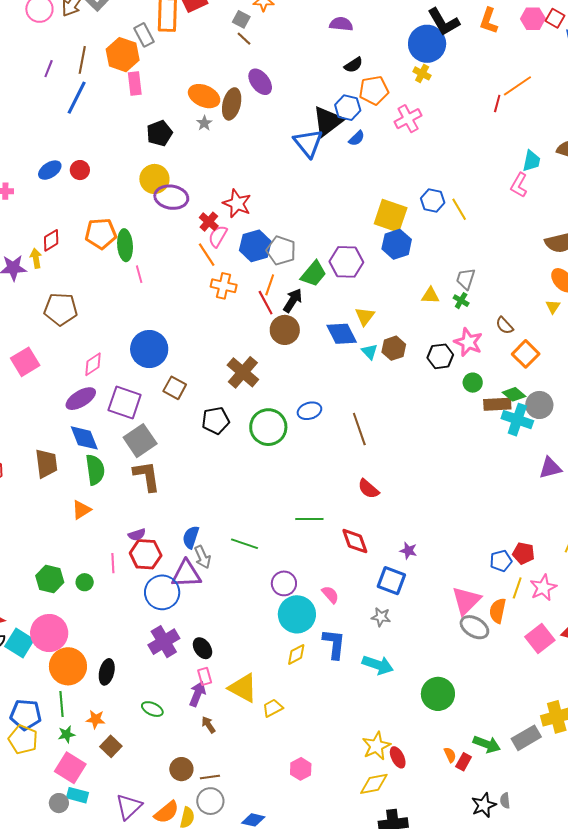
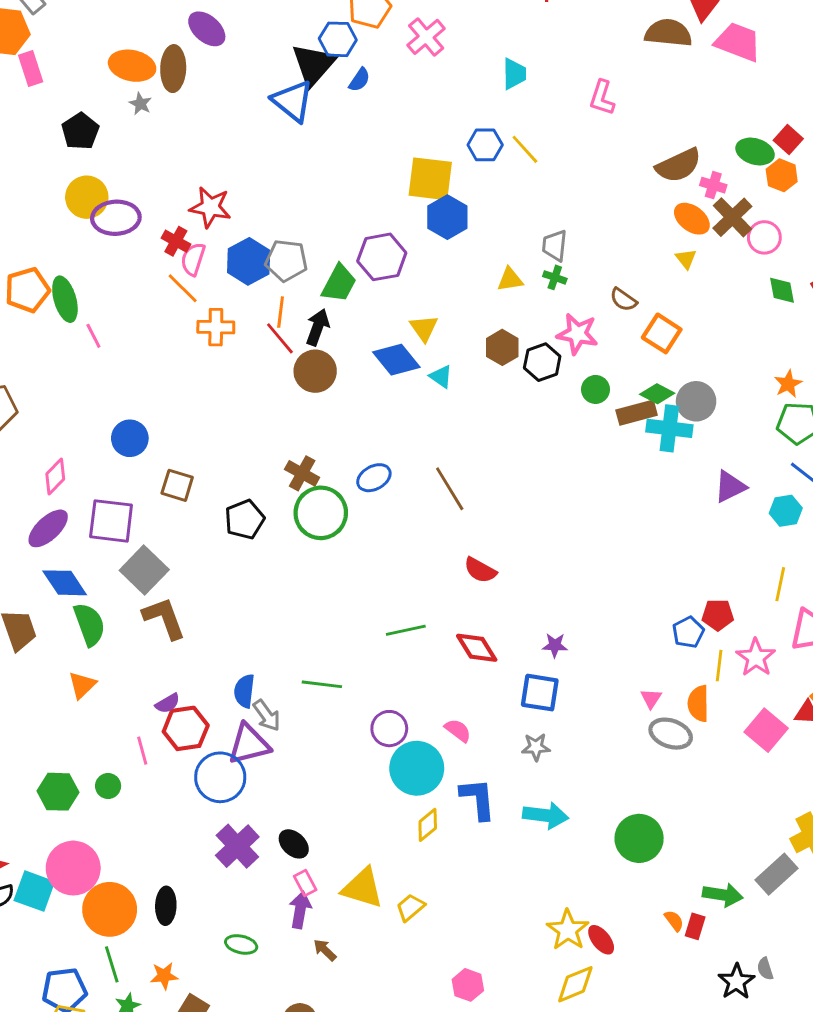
cyan trapezoid: (531, 161) -> (514, 74), moved
brown hexagon: (394, 348) -> (502, 347), moved
blue circle: (149, 349) -> (130, 438), size x0.7
brown cross: (243, 372) -> (302, 473), moved, size x0.7
pink triangle: (466, 601) -> (651, 699), size x0.5

